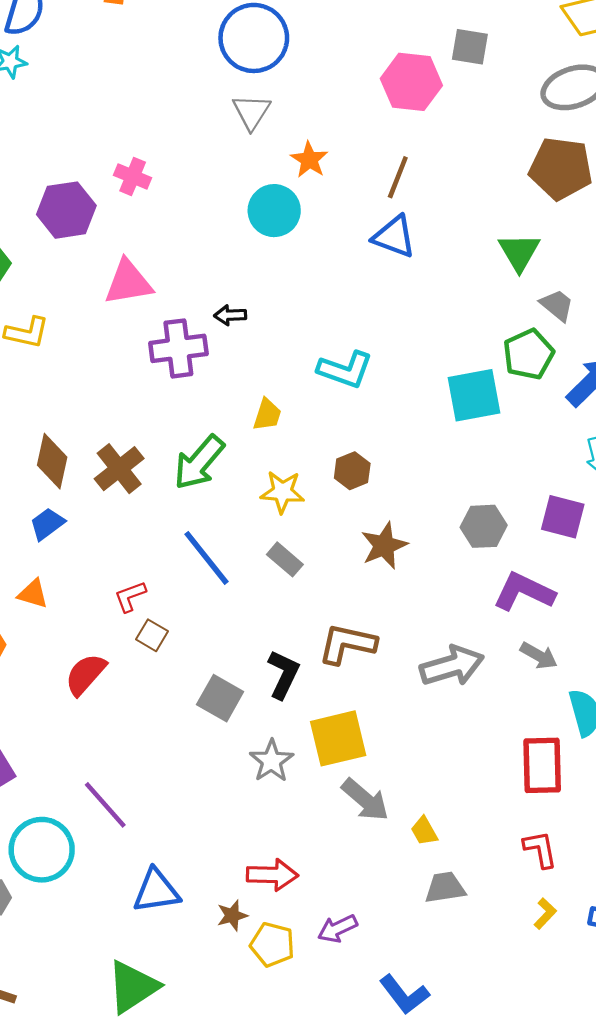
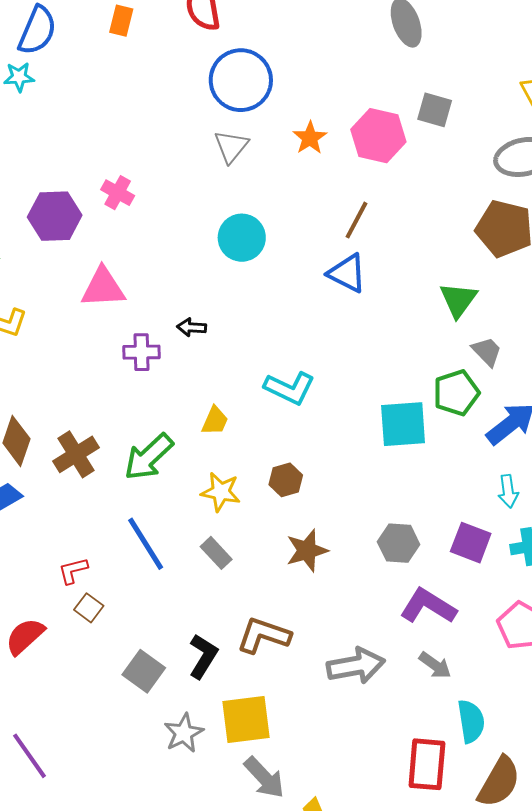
orange star: (309, 160) -> (310, 138), moved
purple cross: (178, 348) -> (142, 352), size x0.7

